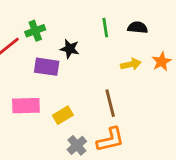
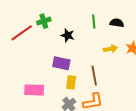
purple rectangle: (47, 67) -> (61, 63), moved
pink rectangle: (26, 106) -> (34, 90), moved
yellow rectangle: (63, 115) -> (71, 82), moved, turned -56

